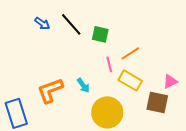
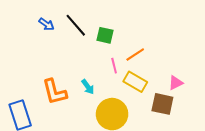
orange L-shape: (50, 90) -> (54, 92), turned -84

